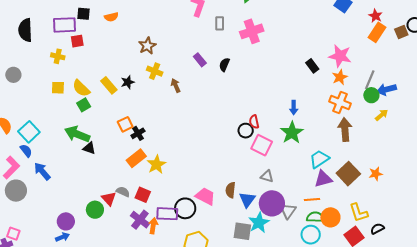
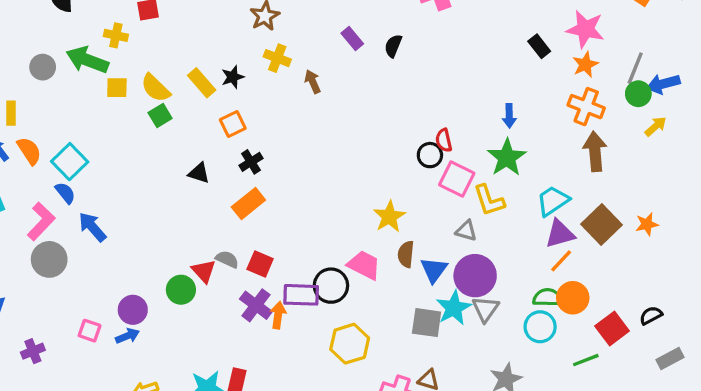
orange square: (125, 124) -> (233, 124), moved
green arrow: (77, 134) -> (87, 60), moved
black triangle: (89, 148) -> (199, 173), moved
yellow star: (156, 164) -> (389, 217), moved
orange line: (312, 199) -> (561, 261), moved, turned -42
gray triangle: (288, 211) -> (486, 309), moved
yellow L-shape: (359, 213) -> (489, 200), moved
pink square: (13, 234) -> (90, 331), moved

